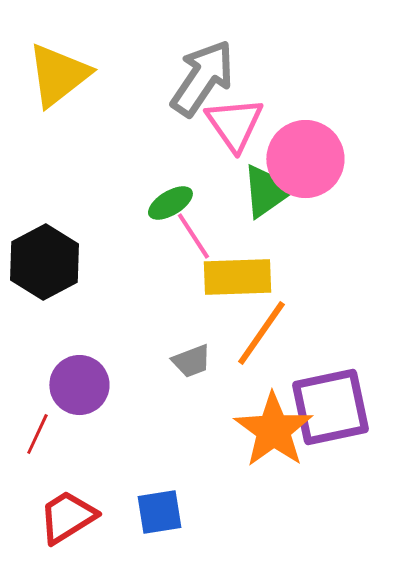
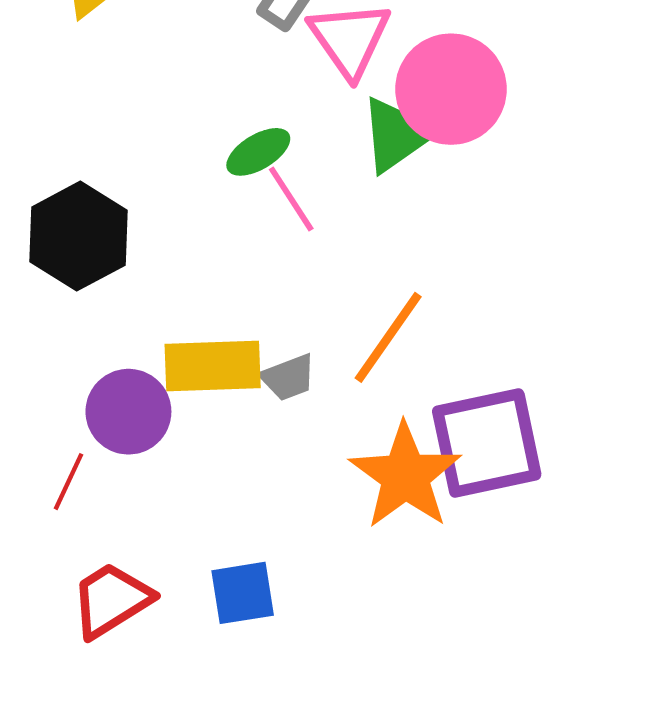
yellow rectangle: (237, 277) -> (213, 366), moved

